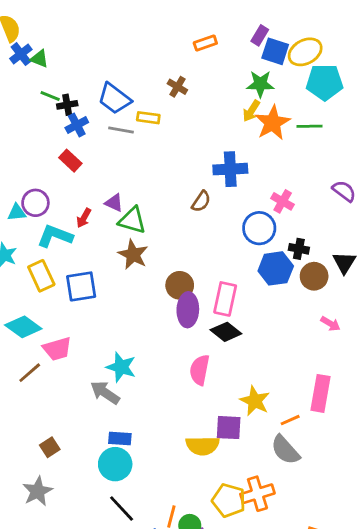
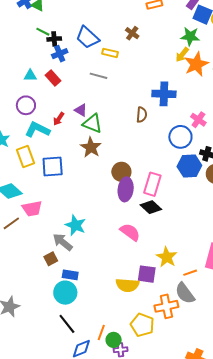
gray line: (121, 130) -> (99, 76), moved
brown semicircle: (201, 201) -> (142, 115), turned -35
cyan triangle: (17, 212) -> (30, 76), moved
pink semicircle: (200, 370) -> (130, 232), turned 110
brown square: (50, 447) -> (51, 259), moved
orange cross: (257, 494) -> (166, 306), moved

